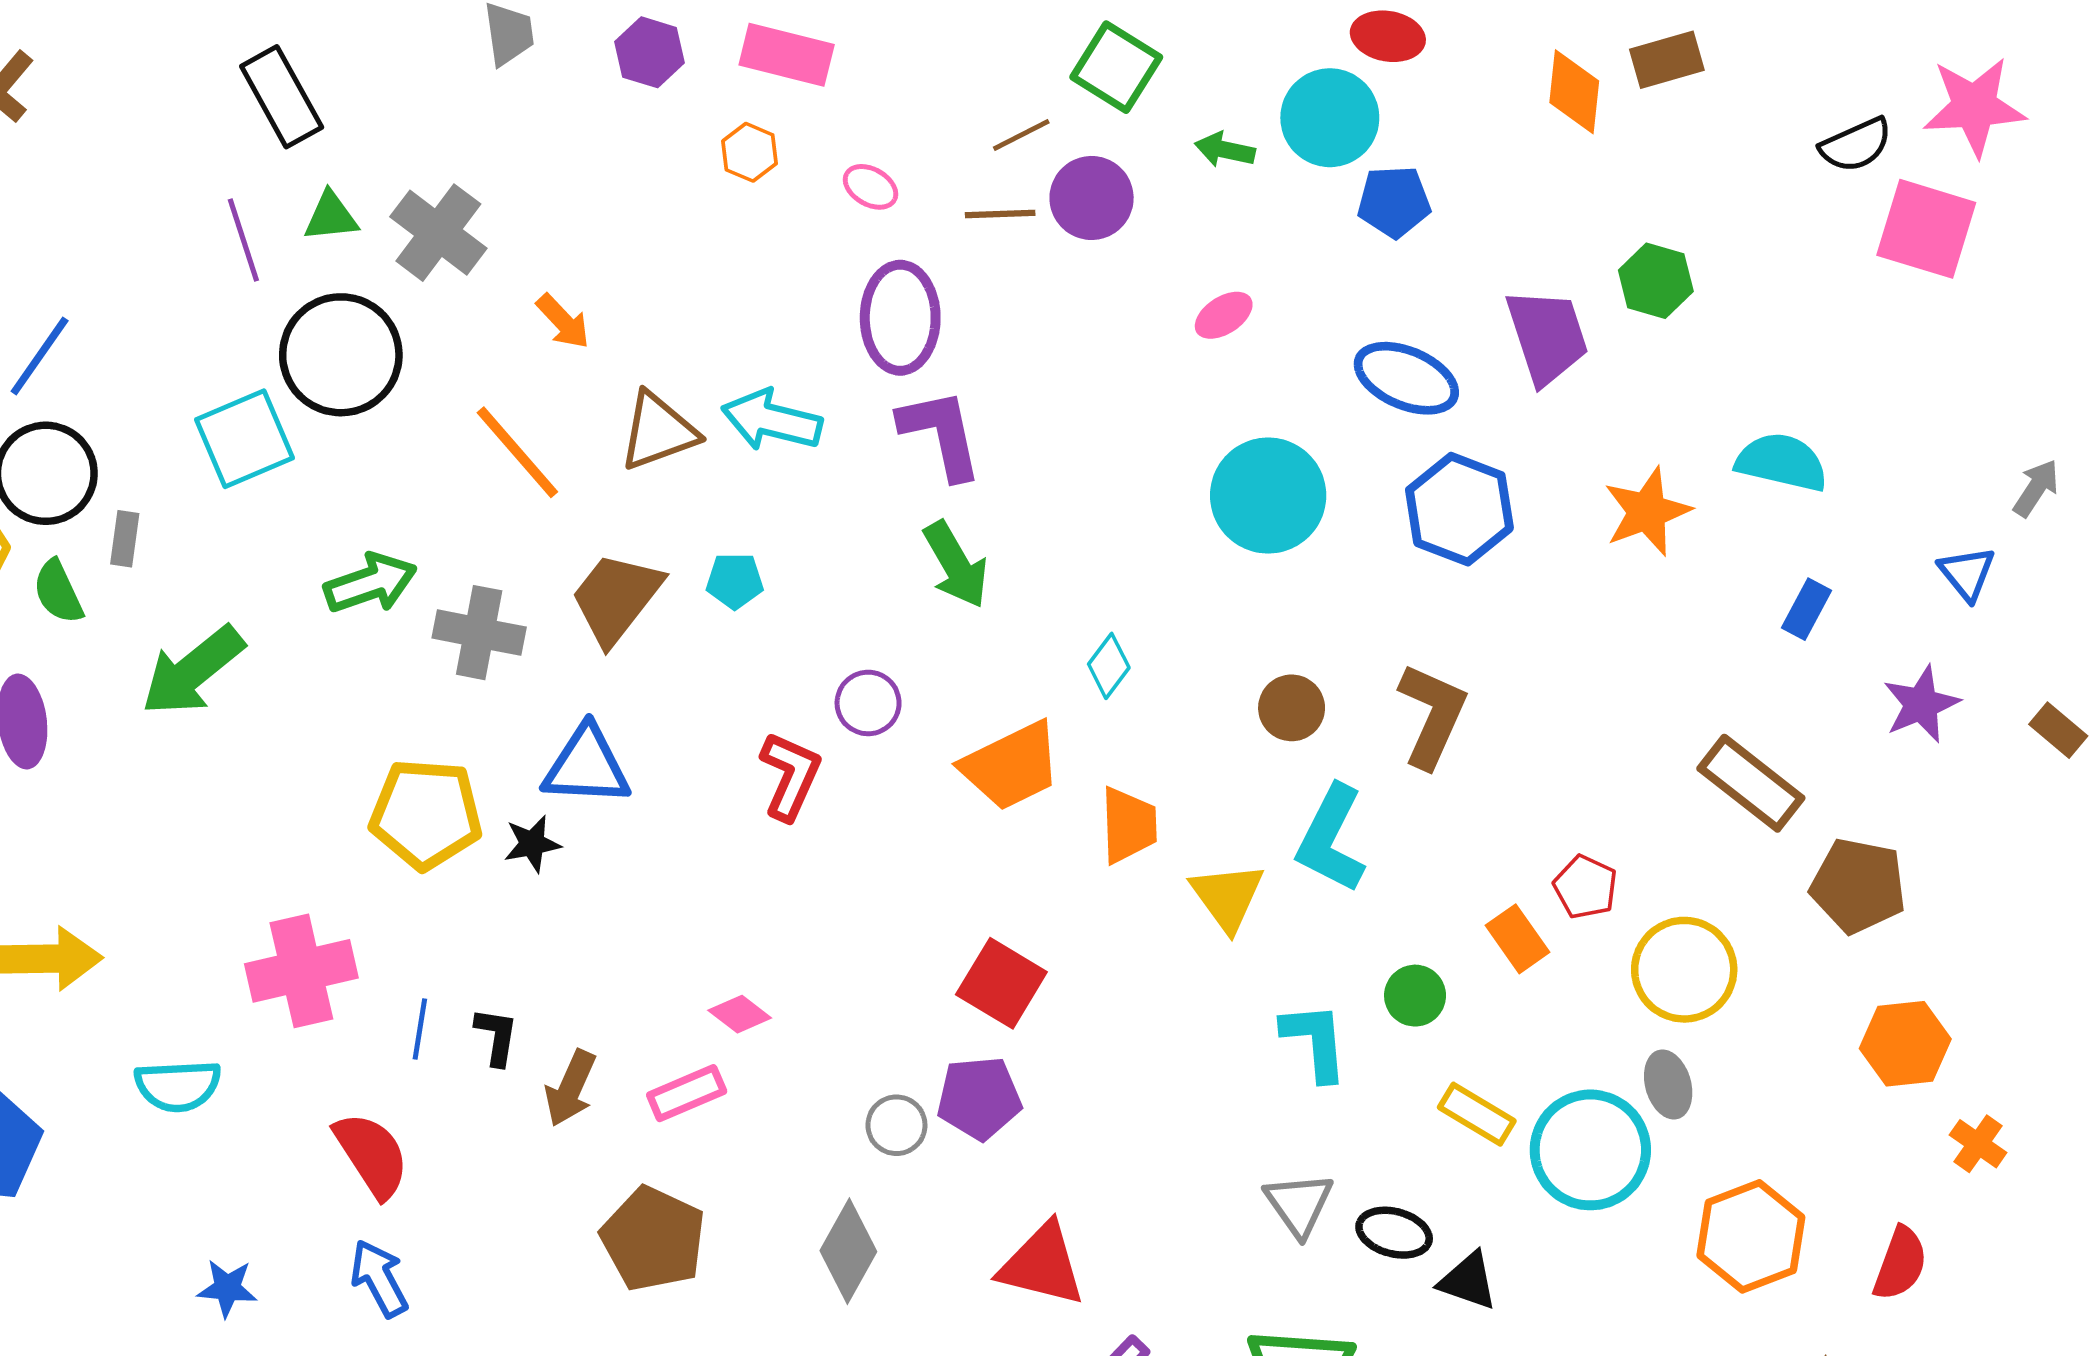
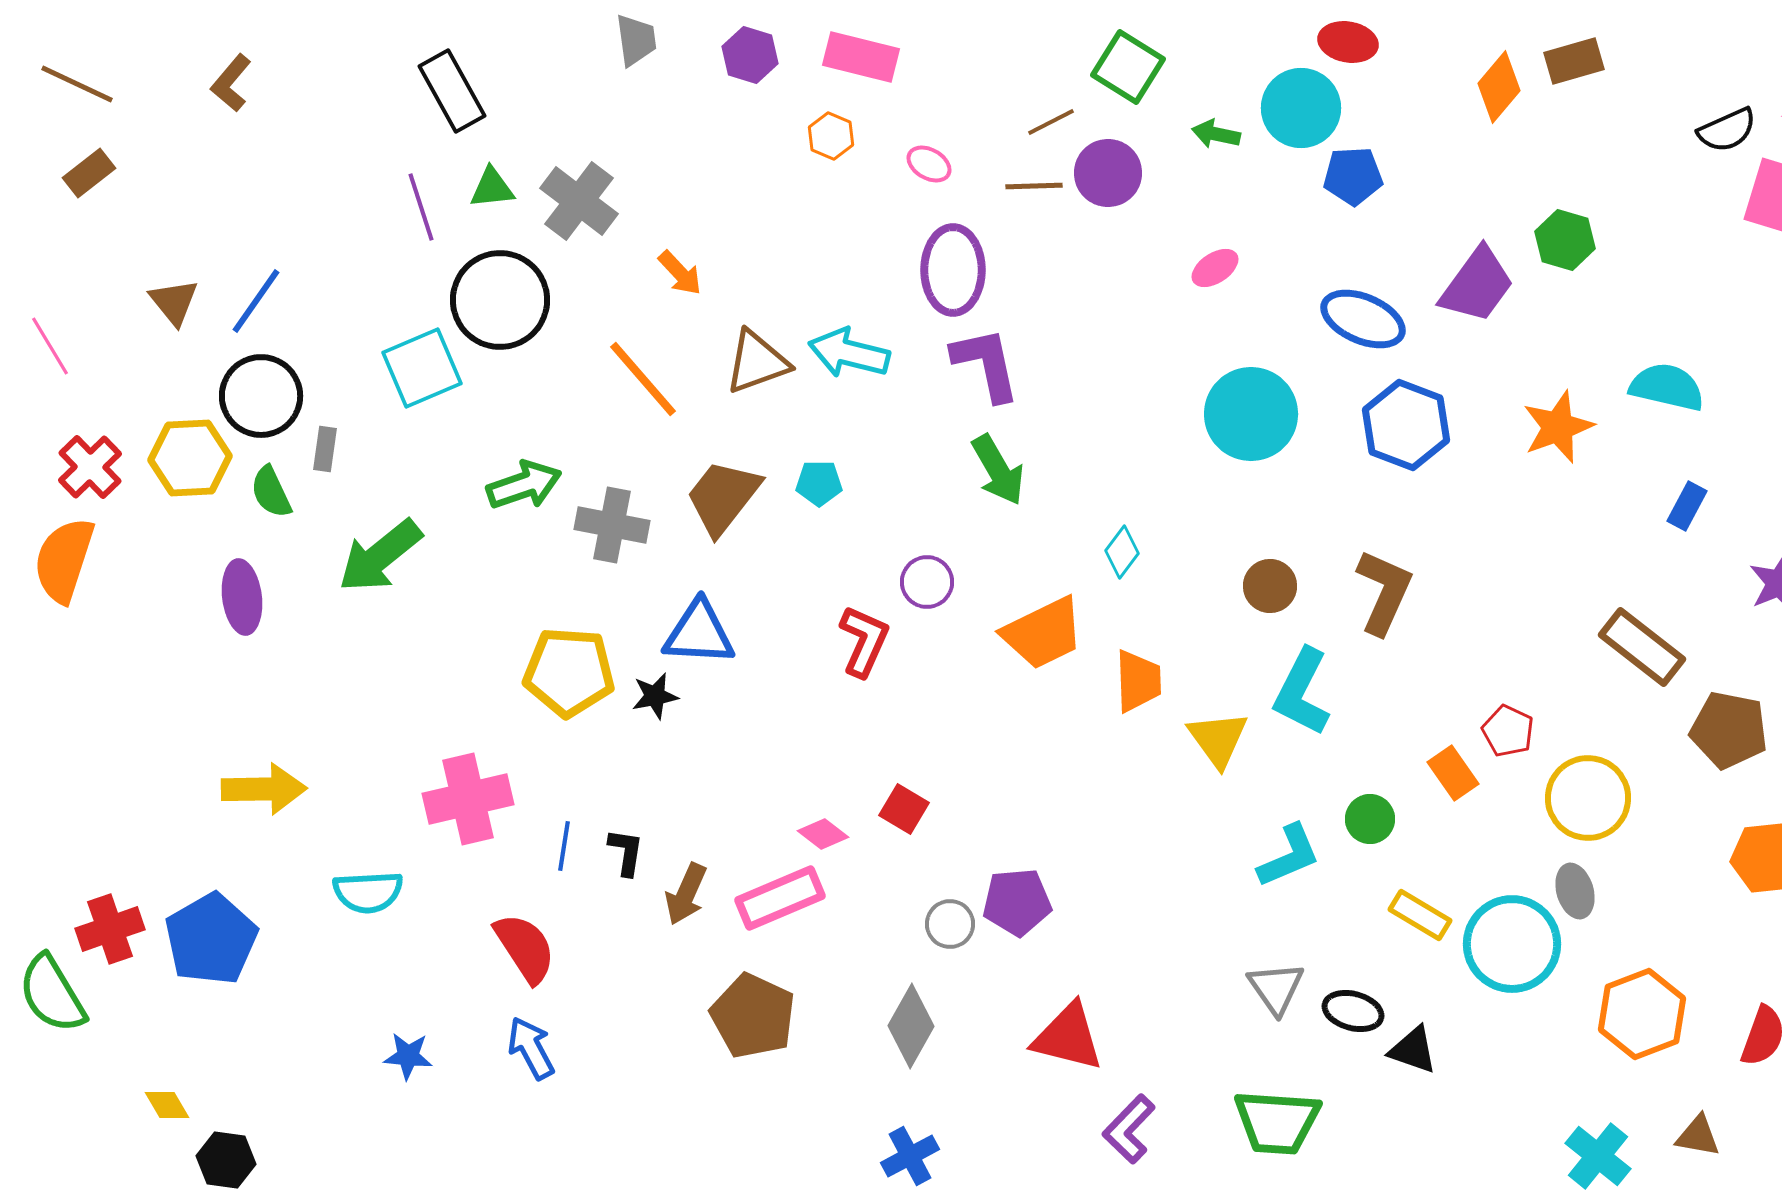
orange diamond: (1574, 92) -> (1499, 87), turned 34
purple trapezoid: (1547, 336) -> (1477, 285), turned 54
red square: (1001, 983) -> (904, 809), moved, size x0.7
cyan L-shape: (1315, 1041) -> (1289, 856), turned 72
pink rectangle: (687, 1093) -> (780, 898), size x1.4

